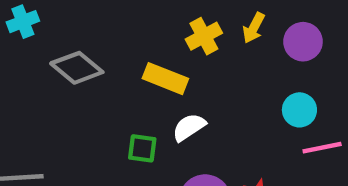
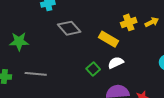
yellow arrow: (254, 28) -> (152, 22), turned -152
green square: (142, 148) -> (93, 69), turned 32

